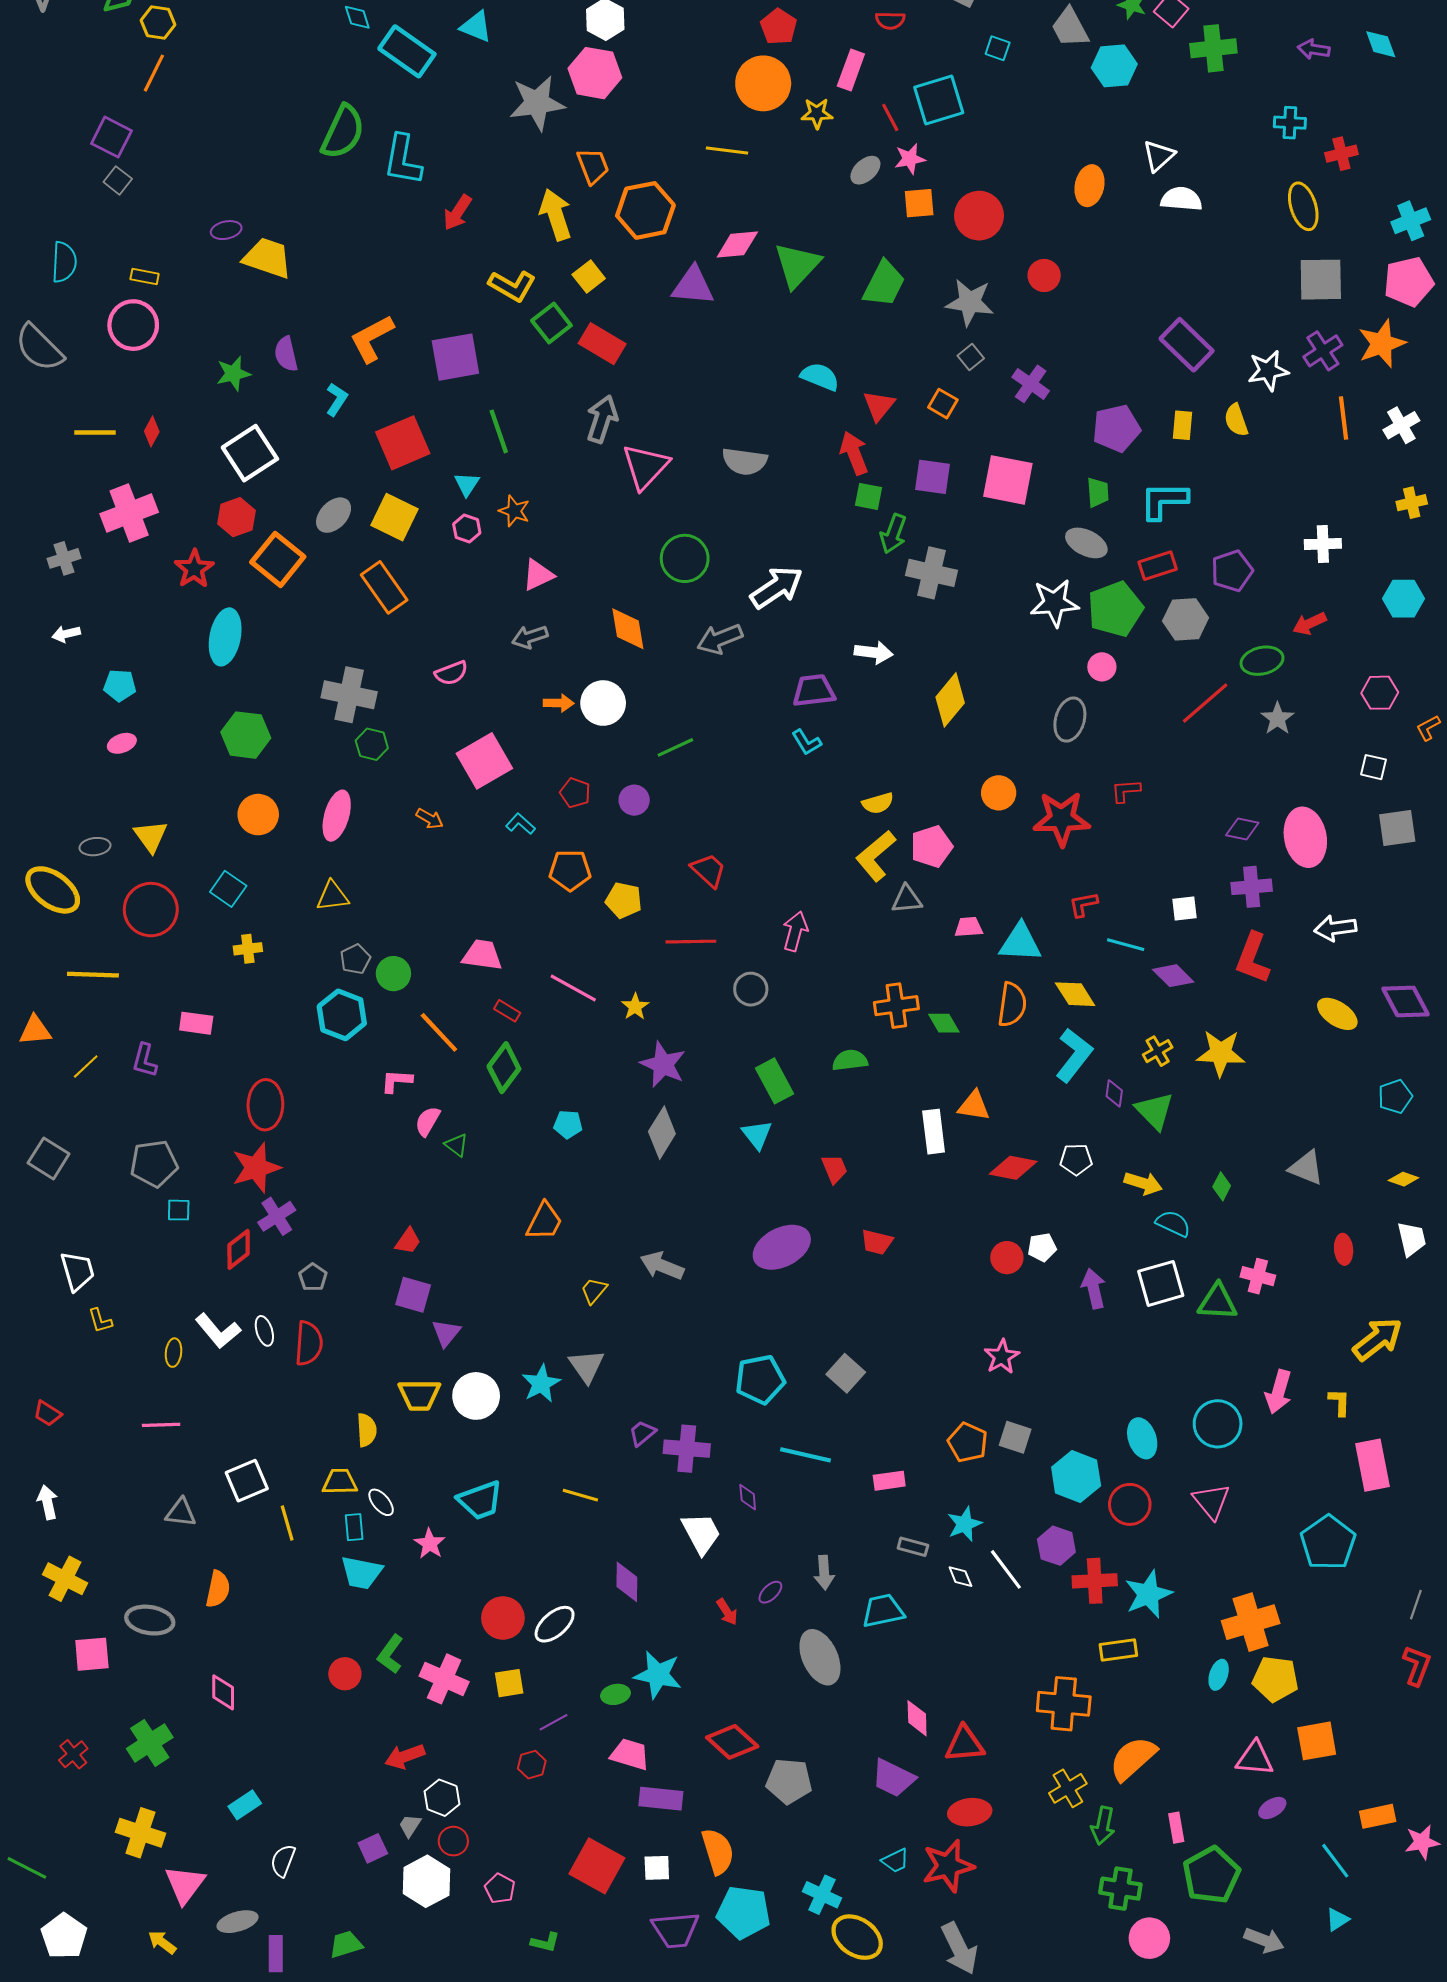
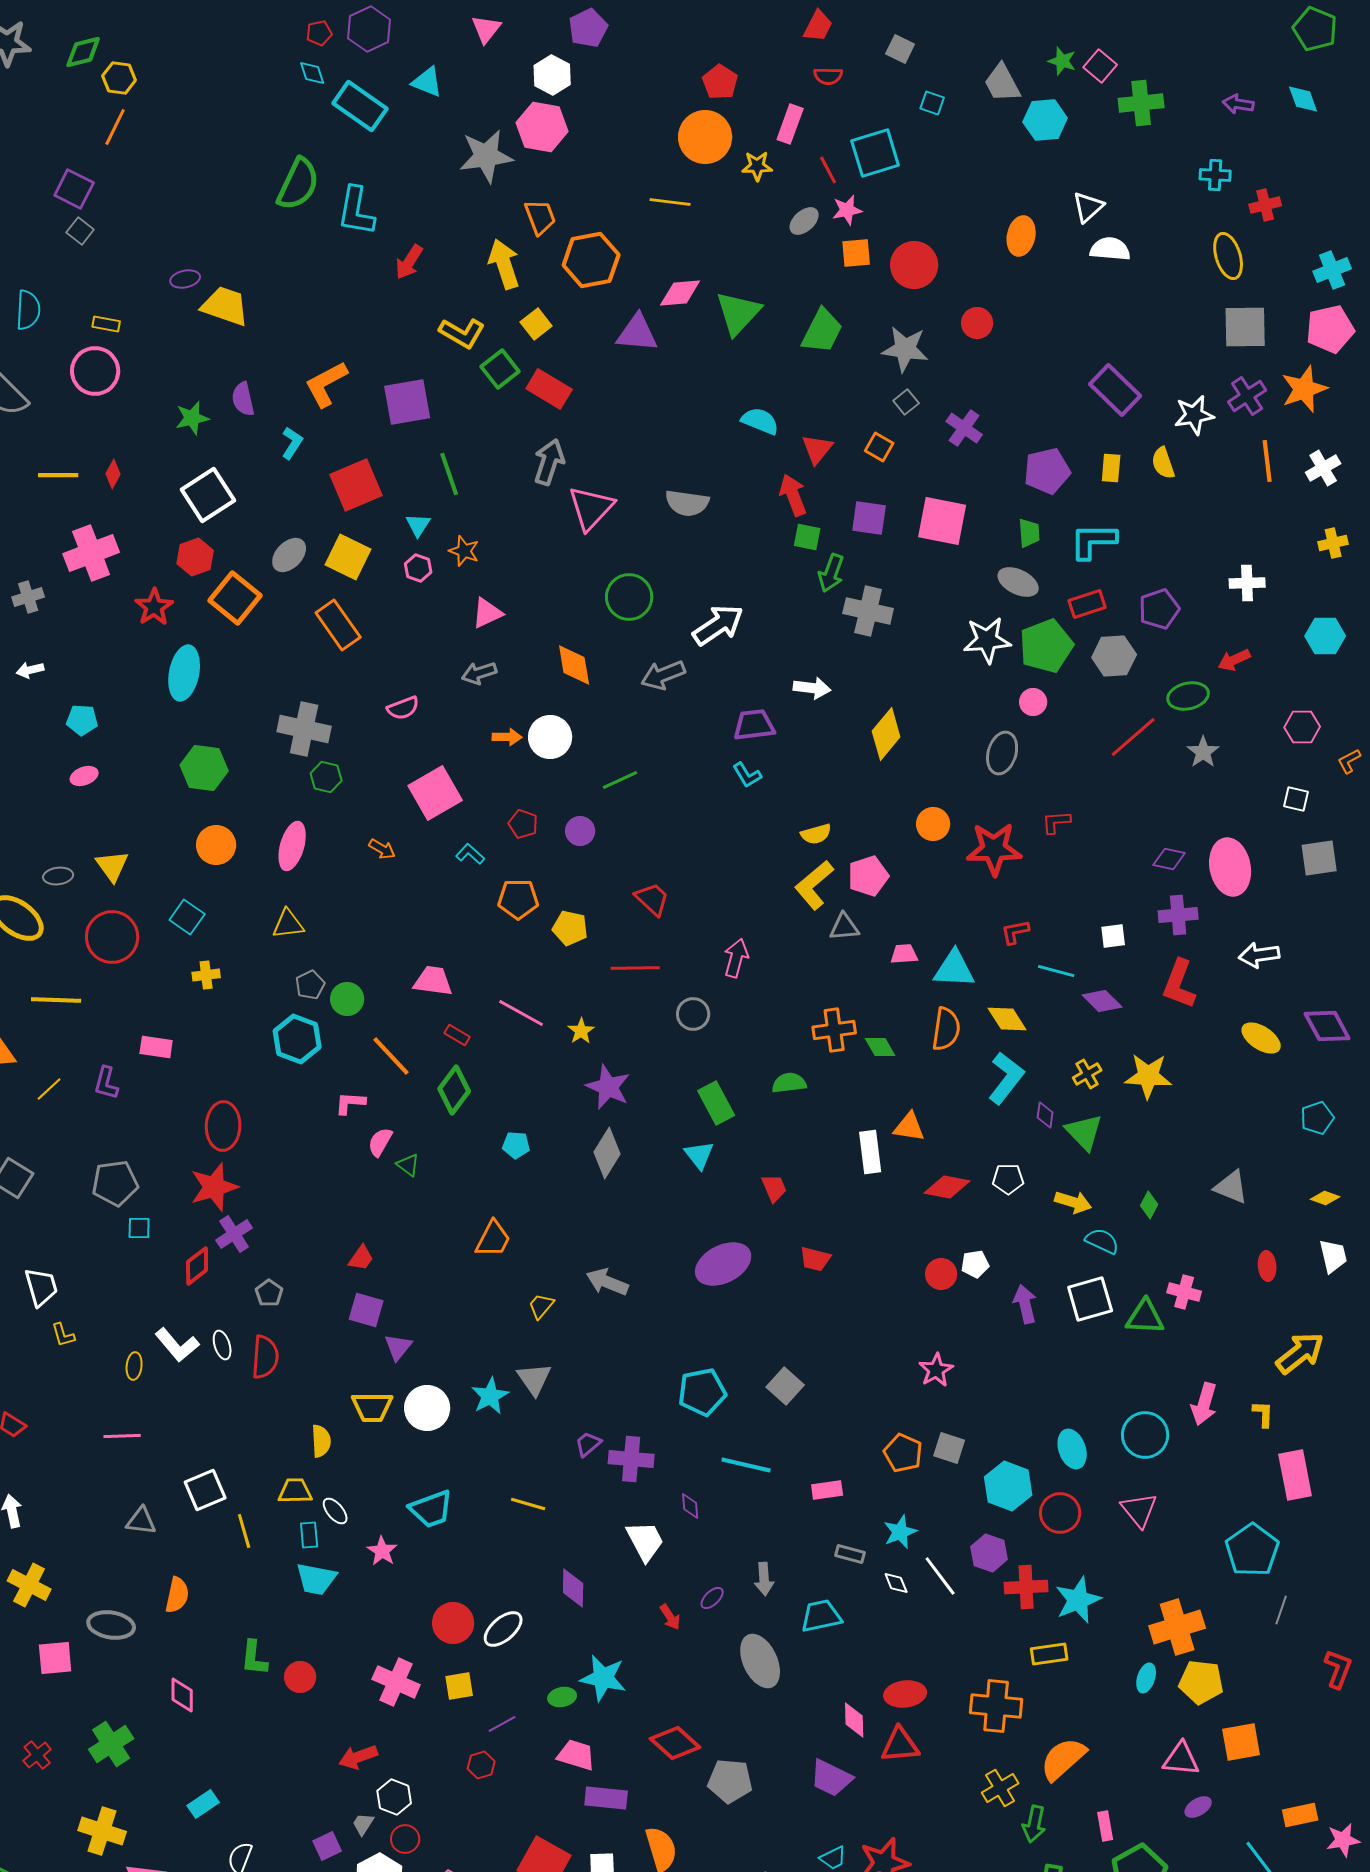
gray line: (1416, 1605) -> (1281, 1610), moved
green L-shape: (390, 1654) -> (254, 1658), moved, turned -30
red ellipse: (970, 1812) -> (905, 1694), moved

